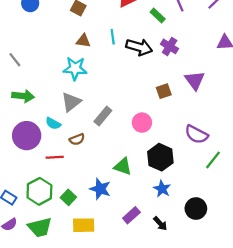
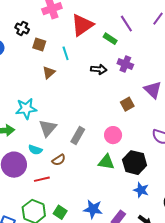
cyan line: (113, 37) -> (66, 53), moved
brown triangle: (83, 41) -> (49, 73), turned -40
black arrow: (139, 47) -> (99, 69), size x0.7
cyan star: (75, 68) -> (26, 109), moved
green triangle: (123, 166) -> (106, 162), moved
blue star: (100, 189) -> (93, 209), moved

